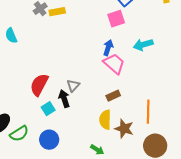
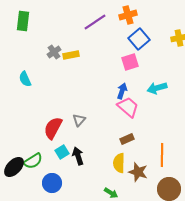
gray triangle: (73, 86) -> (79, 120), moved
black arrow: (64, 99) -> (78, 156), moved
green semicircle: (19, 134) -> (33, 161), moved
blue circle: (49, 140) -> (52, 183), moved

